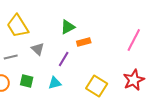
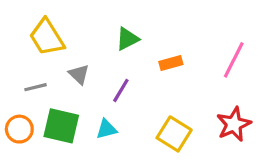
orange rectangle: (84, 42) -> (171, 63), moved
green square: (27, 81) -> (61, 126), size x1.6

